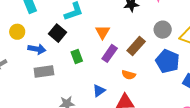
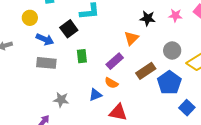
orange triangle: (103, 32) -> (131, 38), moved
brown rectangle: (136, 46) -> (146, 71), moved
orange semicircle: (129, 75) -> (111, 83), moved

